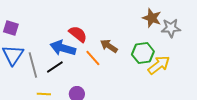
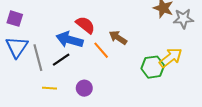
green hexagon: (143, 53) -> (153, 67), moved

